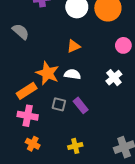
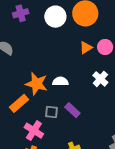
orange triangle: (74, 46) -> (86, 48), moved
pink cross: (28, 116) -> (34, 131), moved, turned 30

